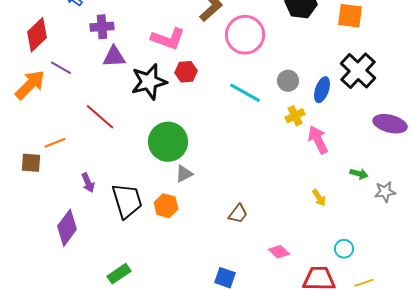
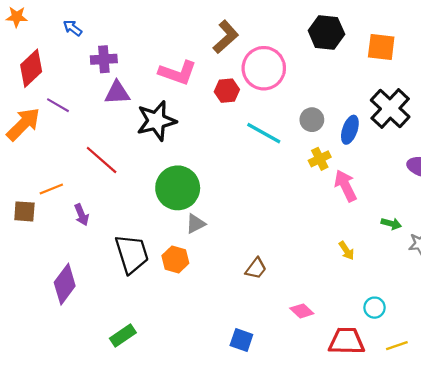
red hexagon: (186, 72) -> (227, 91), moved
purple arrow: (88, 183) -> (81, 215), moved

